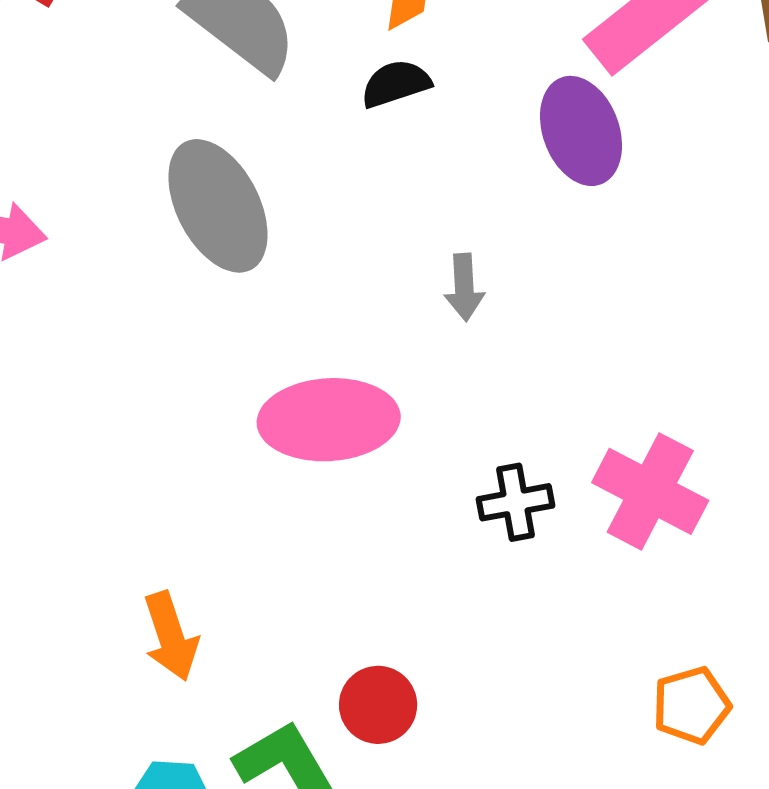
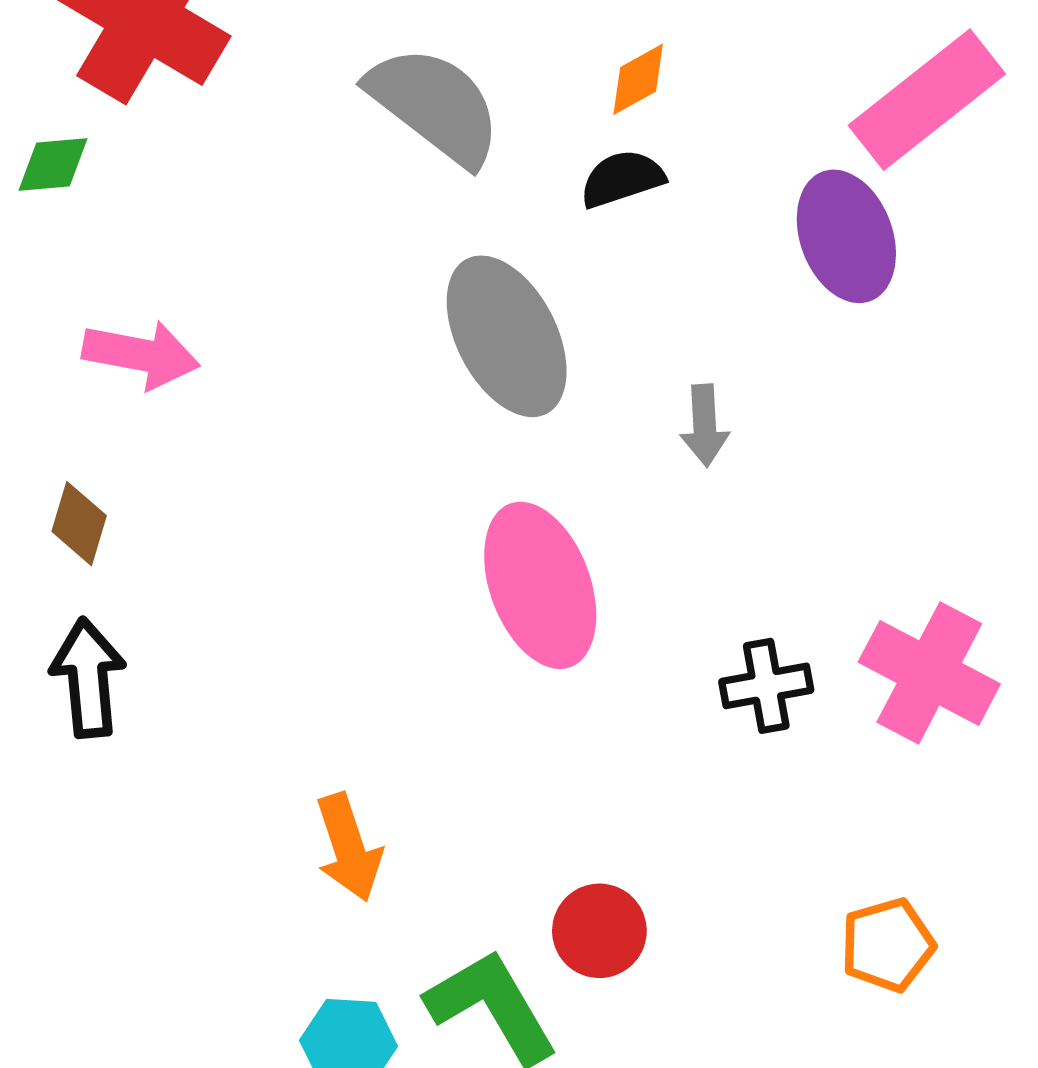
gray ellipse: (218, 206) -> (507, 336), moved
pink ellipse: (329, 420) -> (540, 585), turned 73
orange pentagon: (691, 705) -> (888, 945), moved

